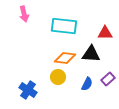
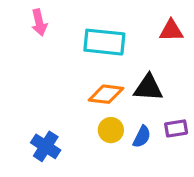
red triangle: (105, 33) -> (171, 31), moved
yellow circle: (58, 77) -> (111, 130), moved
purple rectangle: (108, 79) -> (176, 128), turned 32

